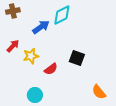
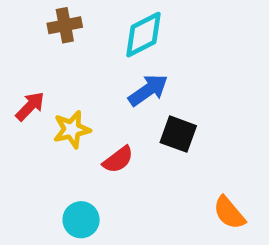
brown cross: (13, 11) -> (65, 25), moved
blue arrow: (41, 27) -> (148, 90), moved

